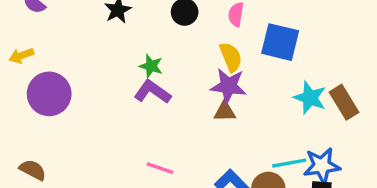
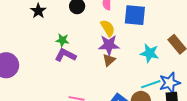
cyan star: (310, 98) -> (150, 53), moved
brown triangle: (225, 111) -> (109, 60), turned -32

